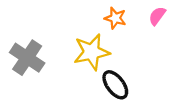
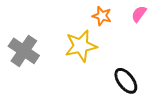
black ellipse: (115, 85) -> (126, 81), moved

